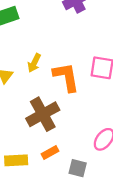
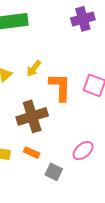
orange rectangle: (50, 153) -> (32, 153), turned 42

